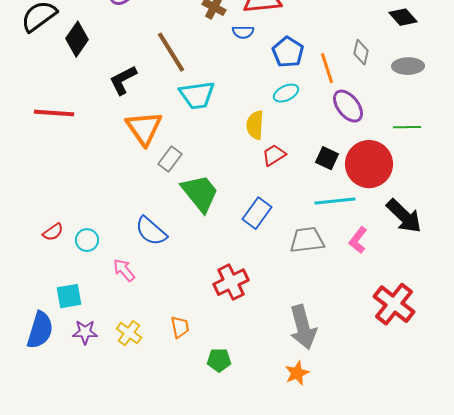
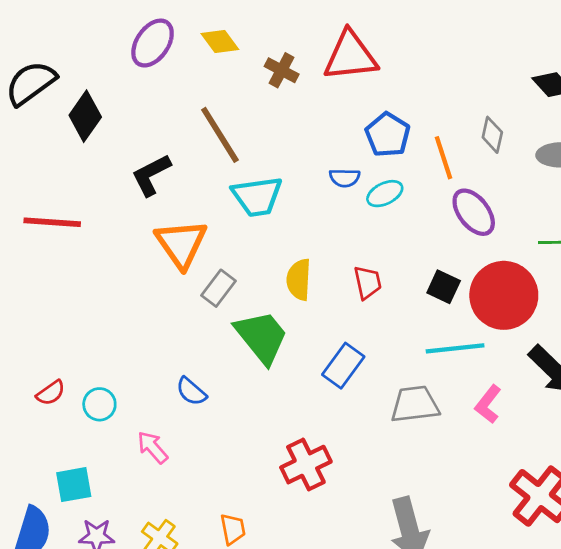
blue semicircle: (243, 32) -> (345, 178), moved
yellow semicircle: (255, 125) -> (299, 280), moved
red trapezoid: (274, 155) -> (368, 282), turned 110
blue semicircle: (151, 231) -> (191, 391), size x0.7

